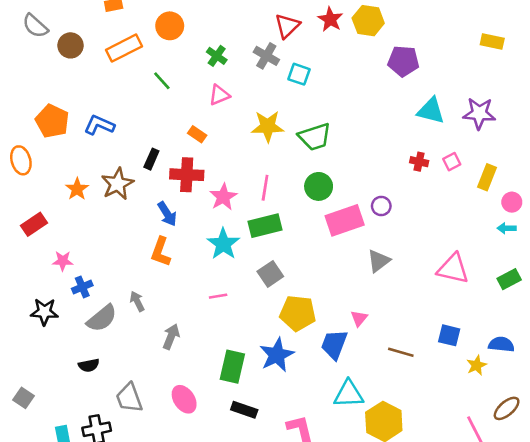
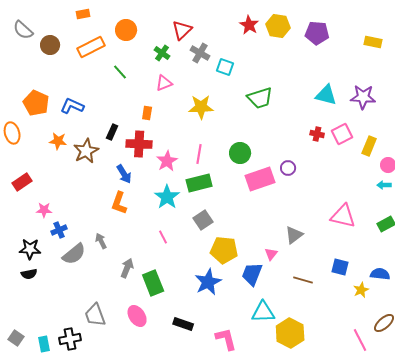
red triangle: (287, 26) -> (182, 30), moved
purple pentagon: (403, 61) -> (317, 33), moved
orange rectangle: (197, 134) -> (147, 113), turned 64
green trapezoid: (315, 137) -> (260, 98), moved
pink square: (452, 162) -> (342, 134), size x1.5
orange star: (77, 189) -> (58, 141), moved, turned -30
gray triangle: (379, 261) -> (294, 235), moved
pink line: (218, 296) -> (163, 237), turned 72
black semicircle: (89, 365) -> (29, 274), moved
green rectangle: (232, 367) -> (153, 283), moved, turned -35
gray square: (24, 398) -> (16, 338), moved

